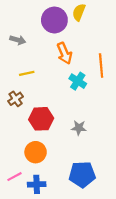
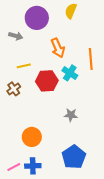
purple circle: (54, 20) -> (37, 18), moved
red hexagon: (41, 119) -> (47, 81), moved
blue pentagon: (82, 174) -> (74, 157), turned -30
pink line: (14, 177) -> (14, 167), moved

